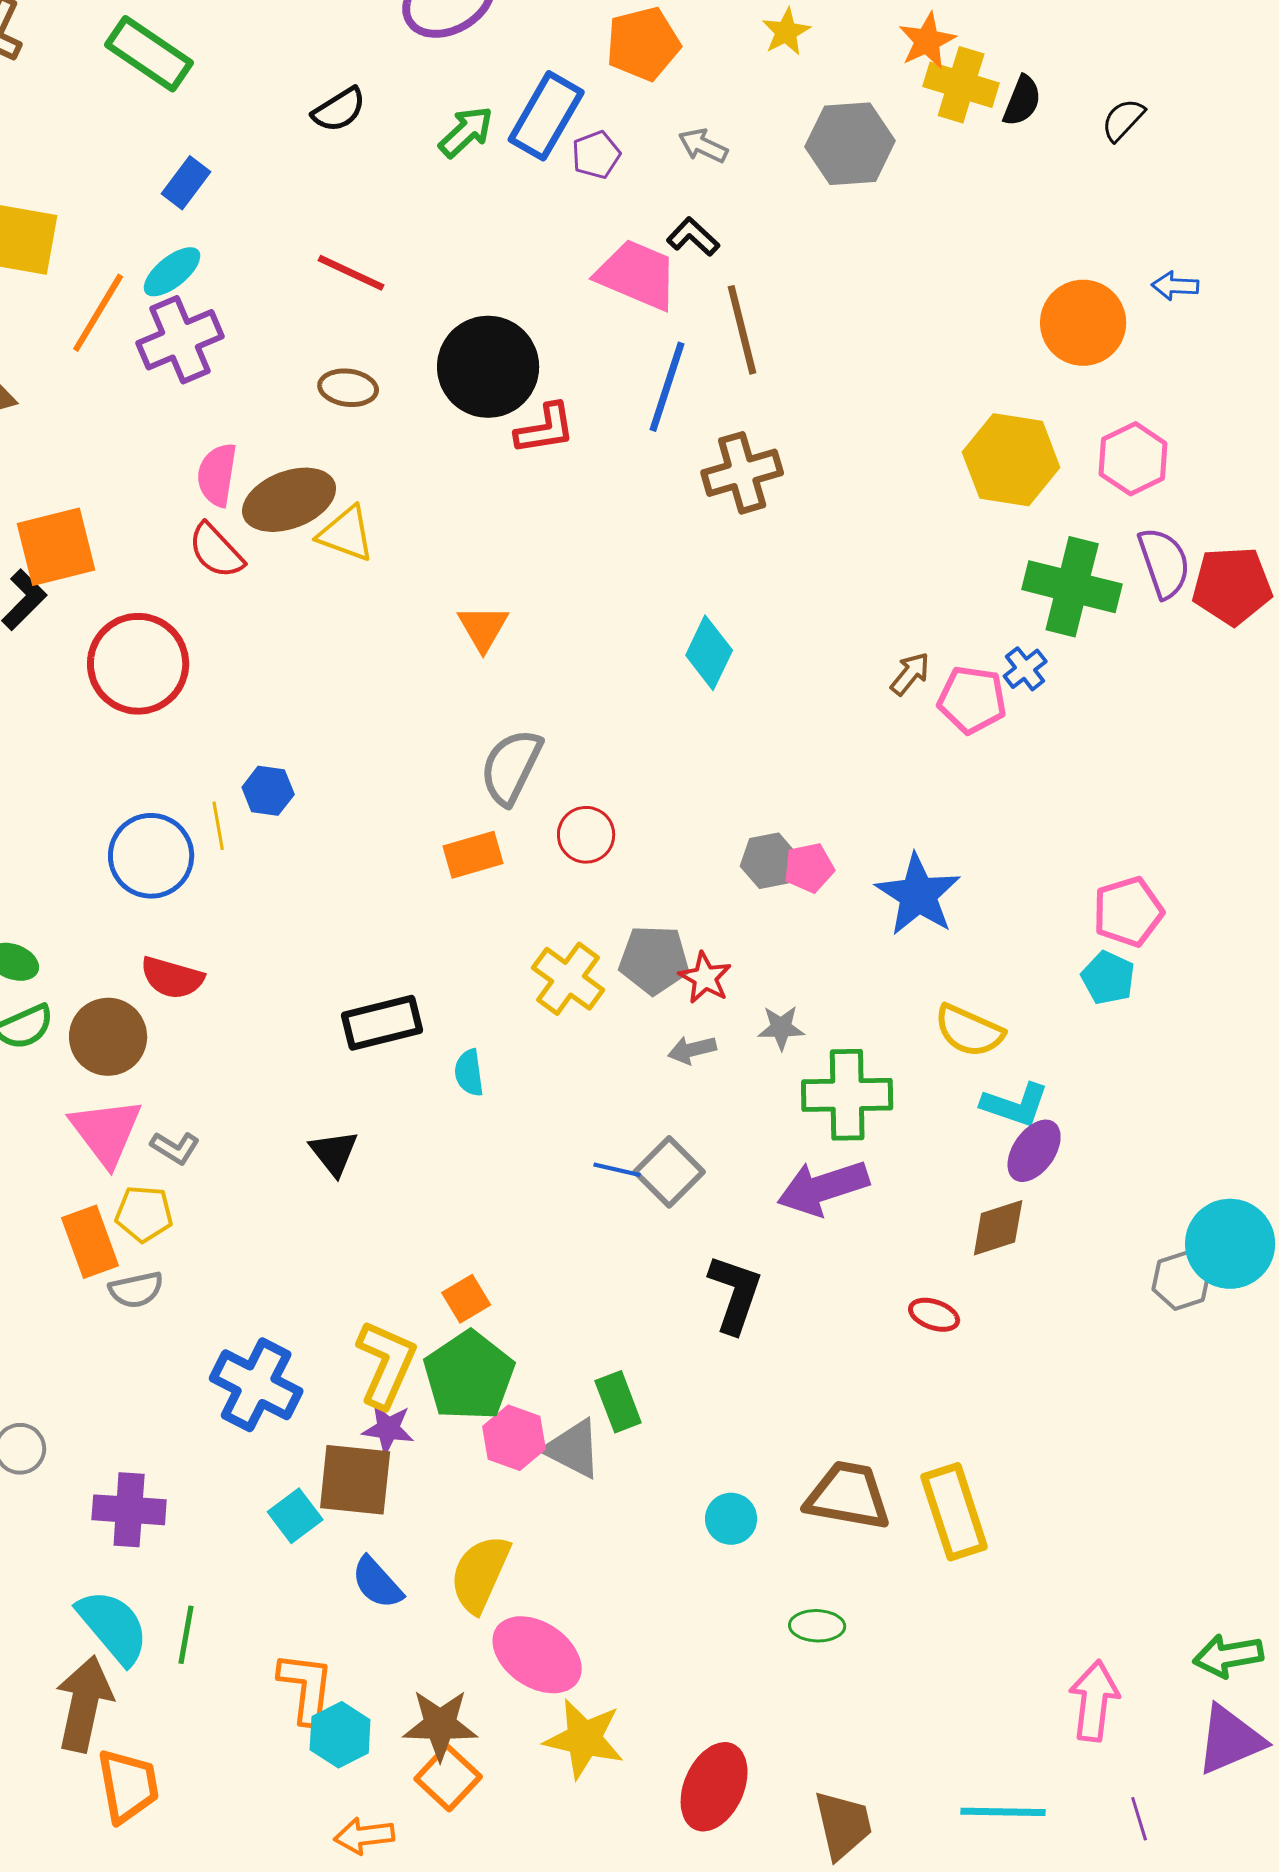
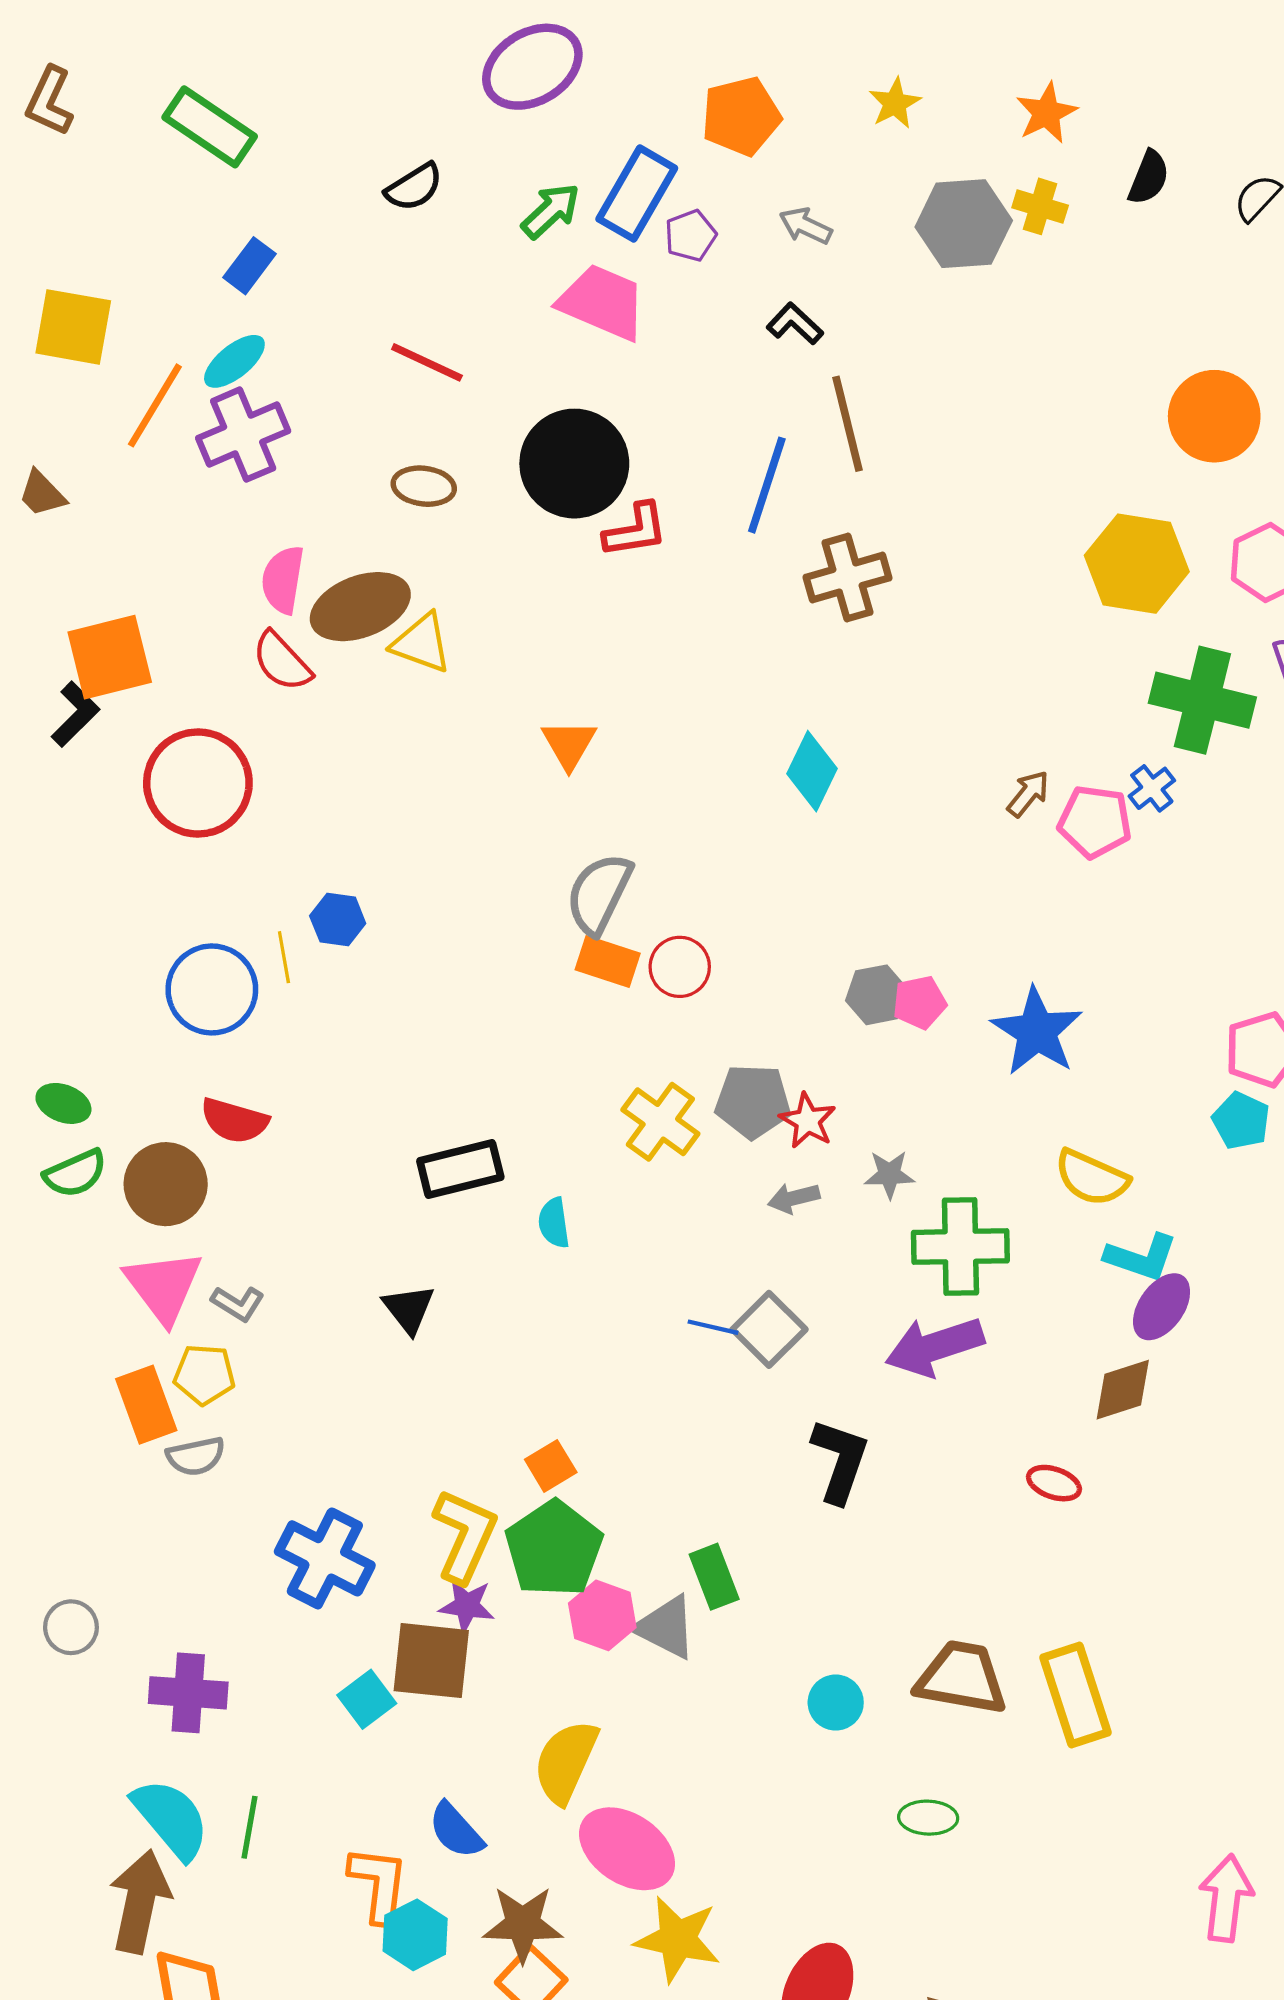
yellow cross: (961, 85) -> (1040, 206), moved, size x0.7
pink trapezoid: (637, 275) -> (602, 302), moved
orange rectangle: (473, 855) -> (608, 961), moved, turned 34
blue semicircle: (377, 1583) -> (456, 1831), moved

